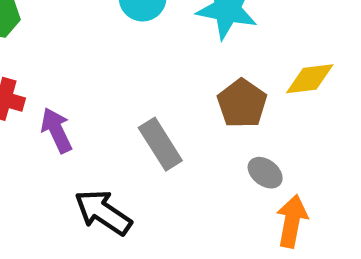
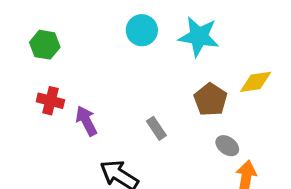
gray rectangle: (160, 144) -> (156, 128), size x0.7

